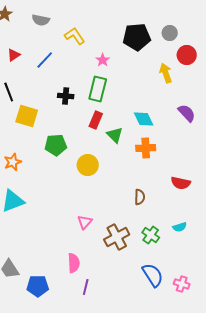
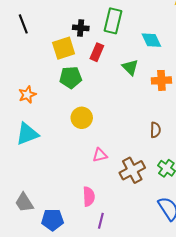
yellow square: (27, 116) -> (64, 48), moved, turned -35
cyan diamond: (144, 119) -> (151, 40), moved
red rectangle: (96, 120) -> (97, 52), moved
yellow circle: (88, 165) -> (82, 118), moved
pink triangle: (85, 222) -> (100, 155), turned 35

